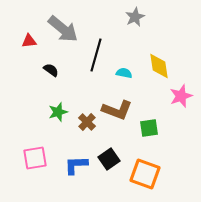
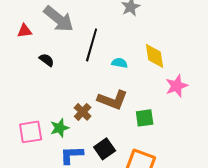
green star: (58, 112) -> (60, 128), moved
pink square: (35, 158) -> (31, 132), moved

